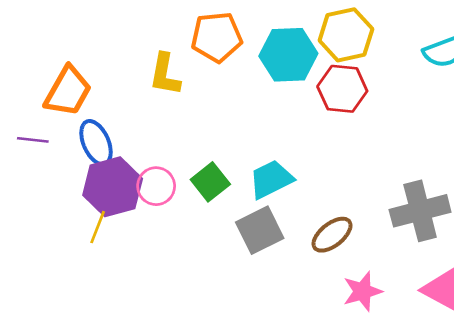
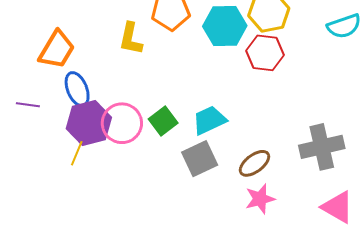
purple line: (33, 140) -> (28, 105), moved
pink circle: (156, 186) -> (122, 123), size x1.4
pink star: (362, 291) -> (260, 199), moved

